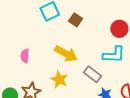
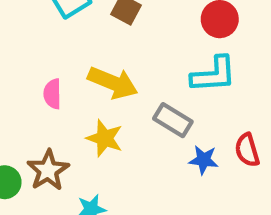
pink semicircle: (25, 56) -> (52, 94), moved

